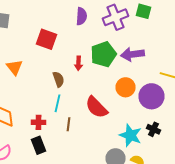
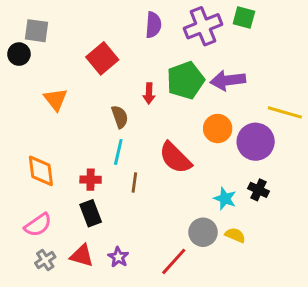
red square: (46, 39) -> (102, 58), turned 30
cyan star: (130, 135) -> (225, 199), size x0.7

